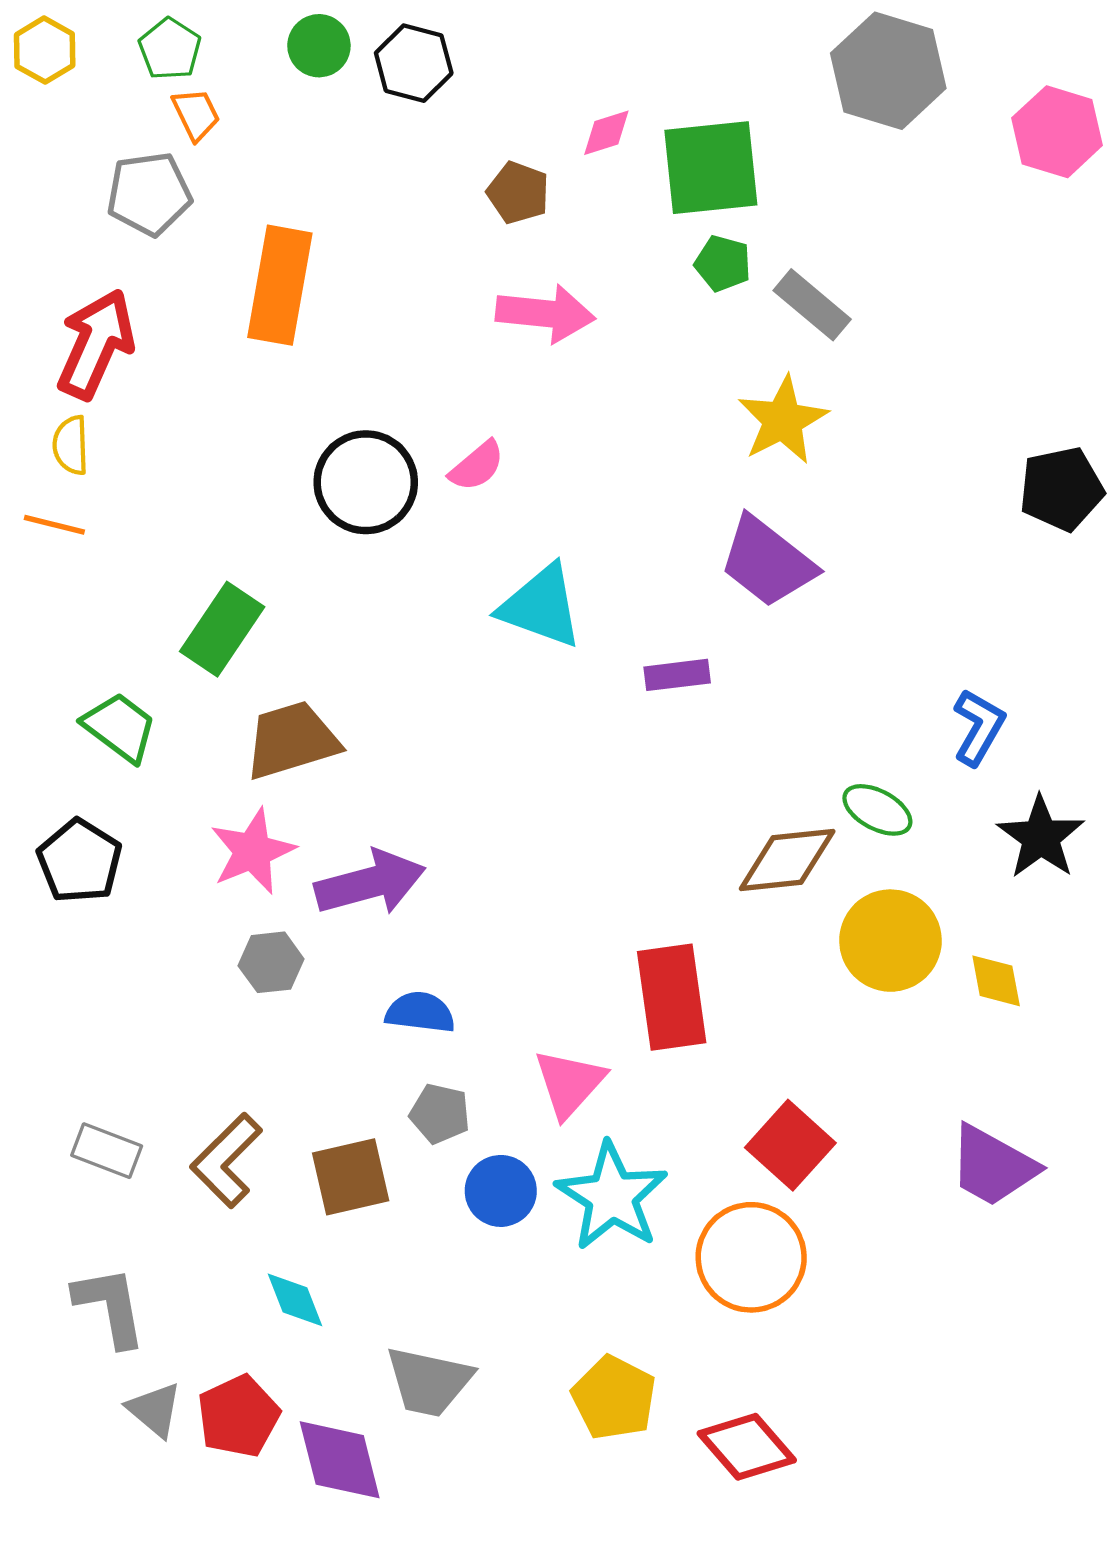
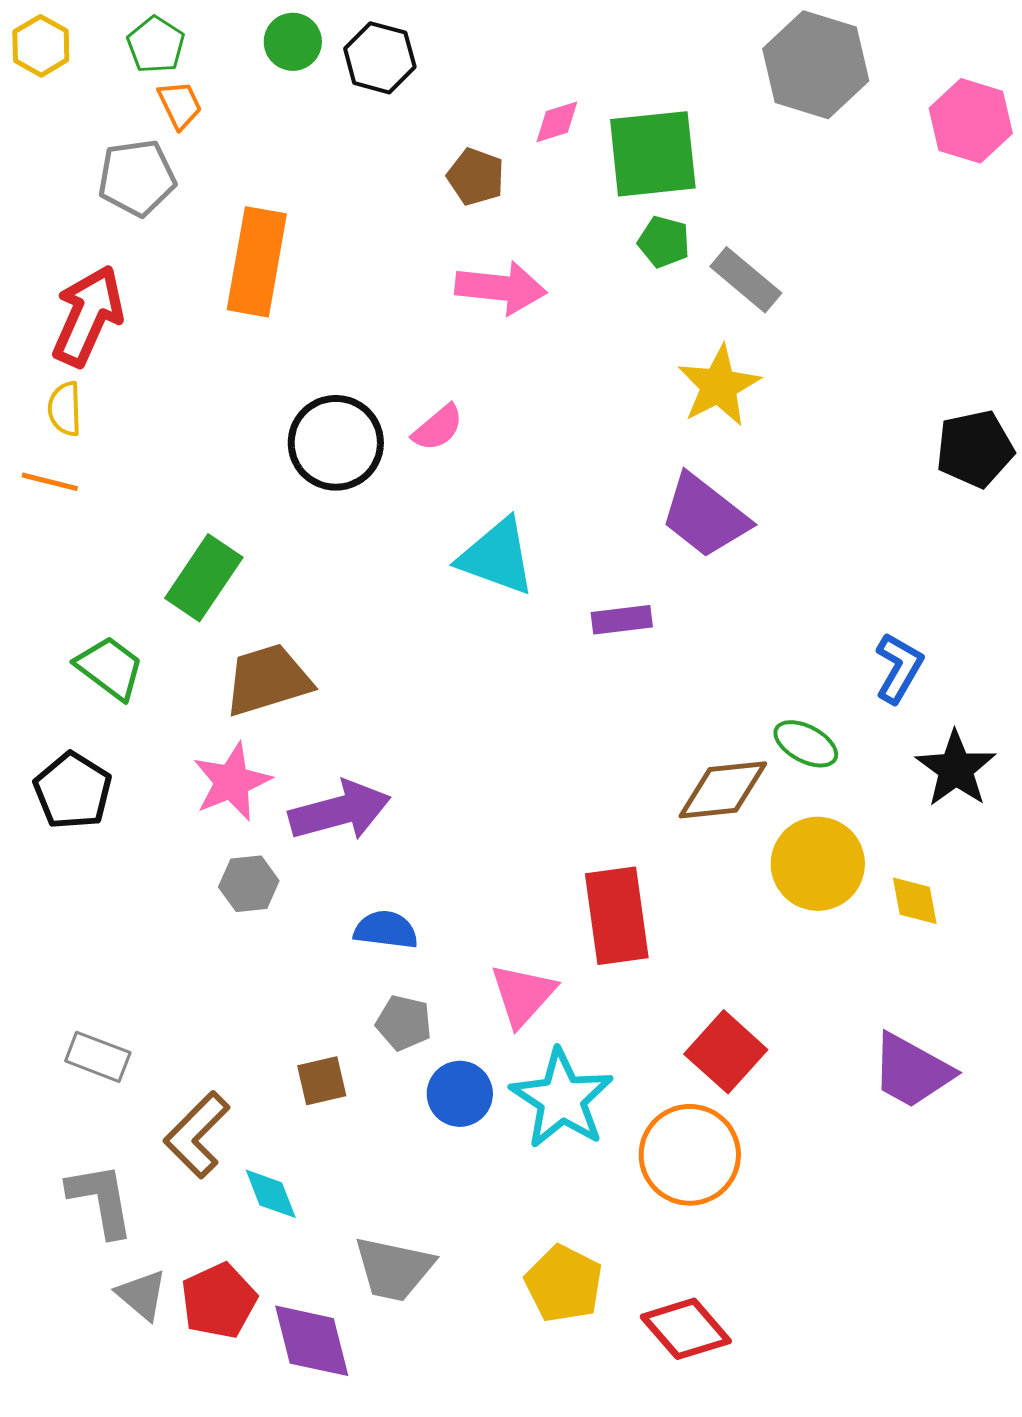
brown L-shape: (226, 1160) -> (197, 1135), moved
brown square: (351, 1177) -> (322, 1081), size x0.7

